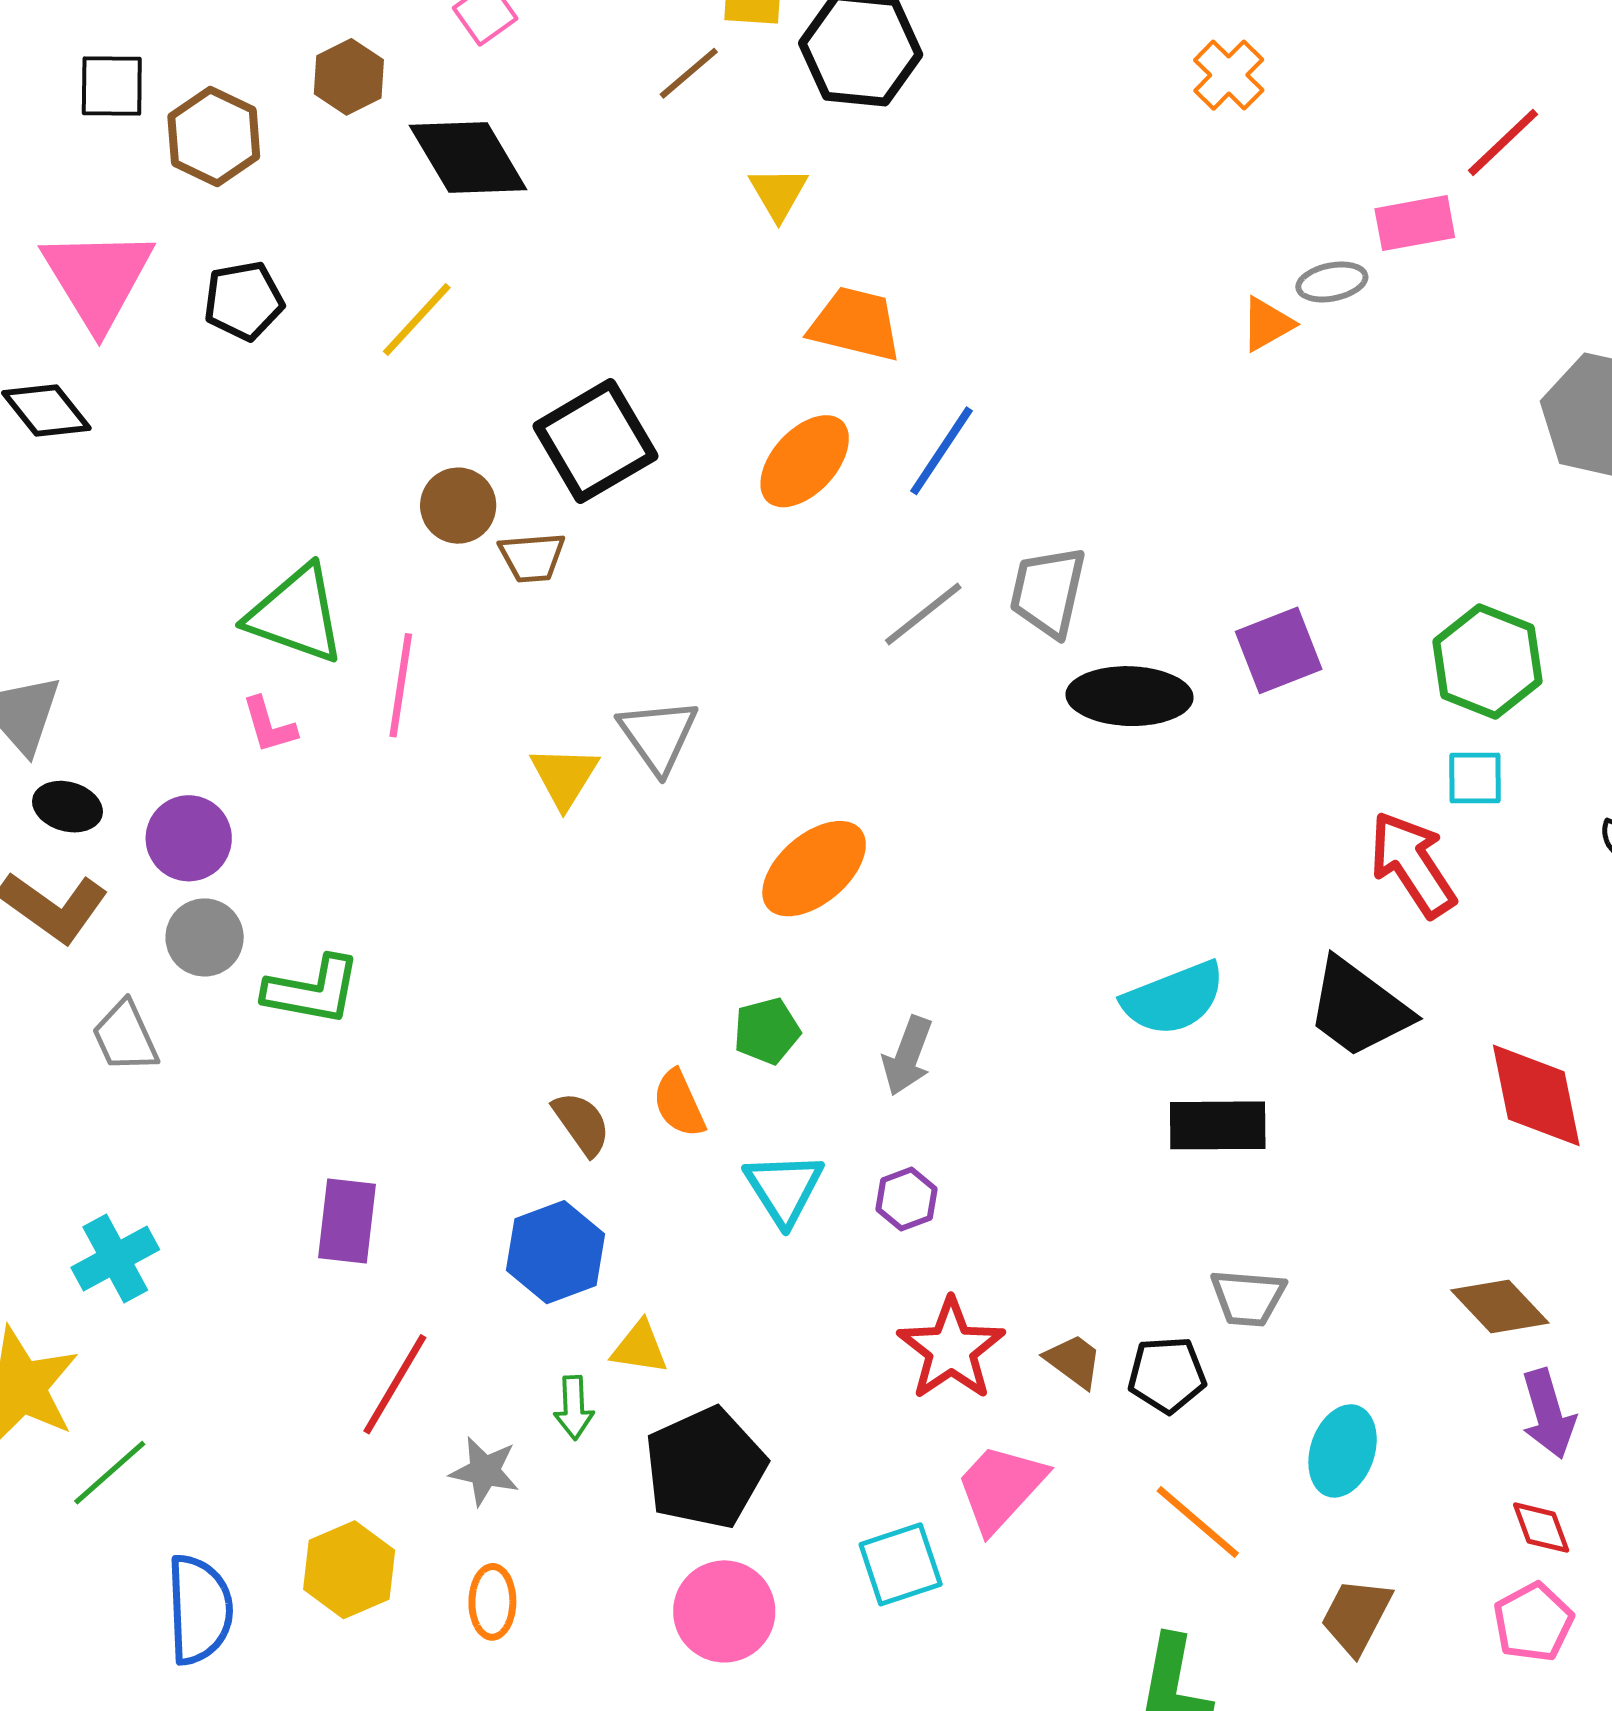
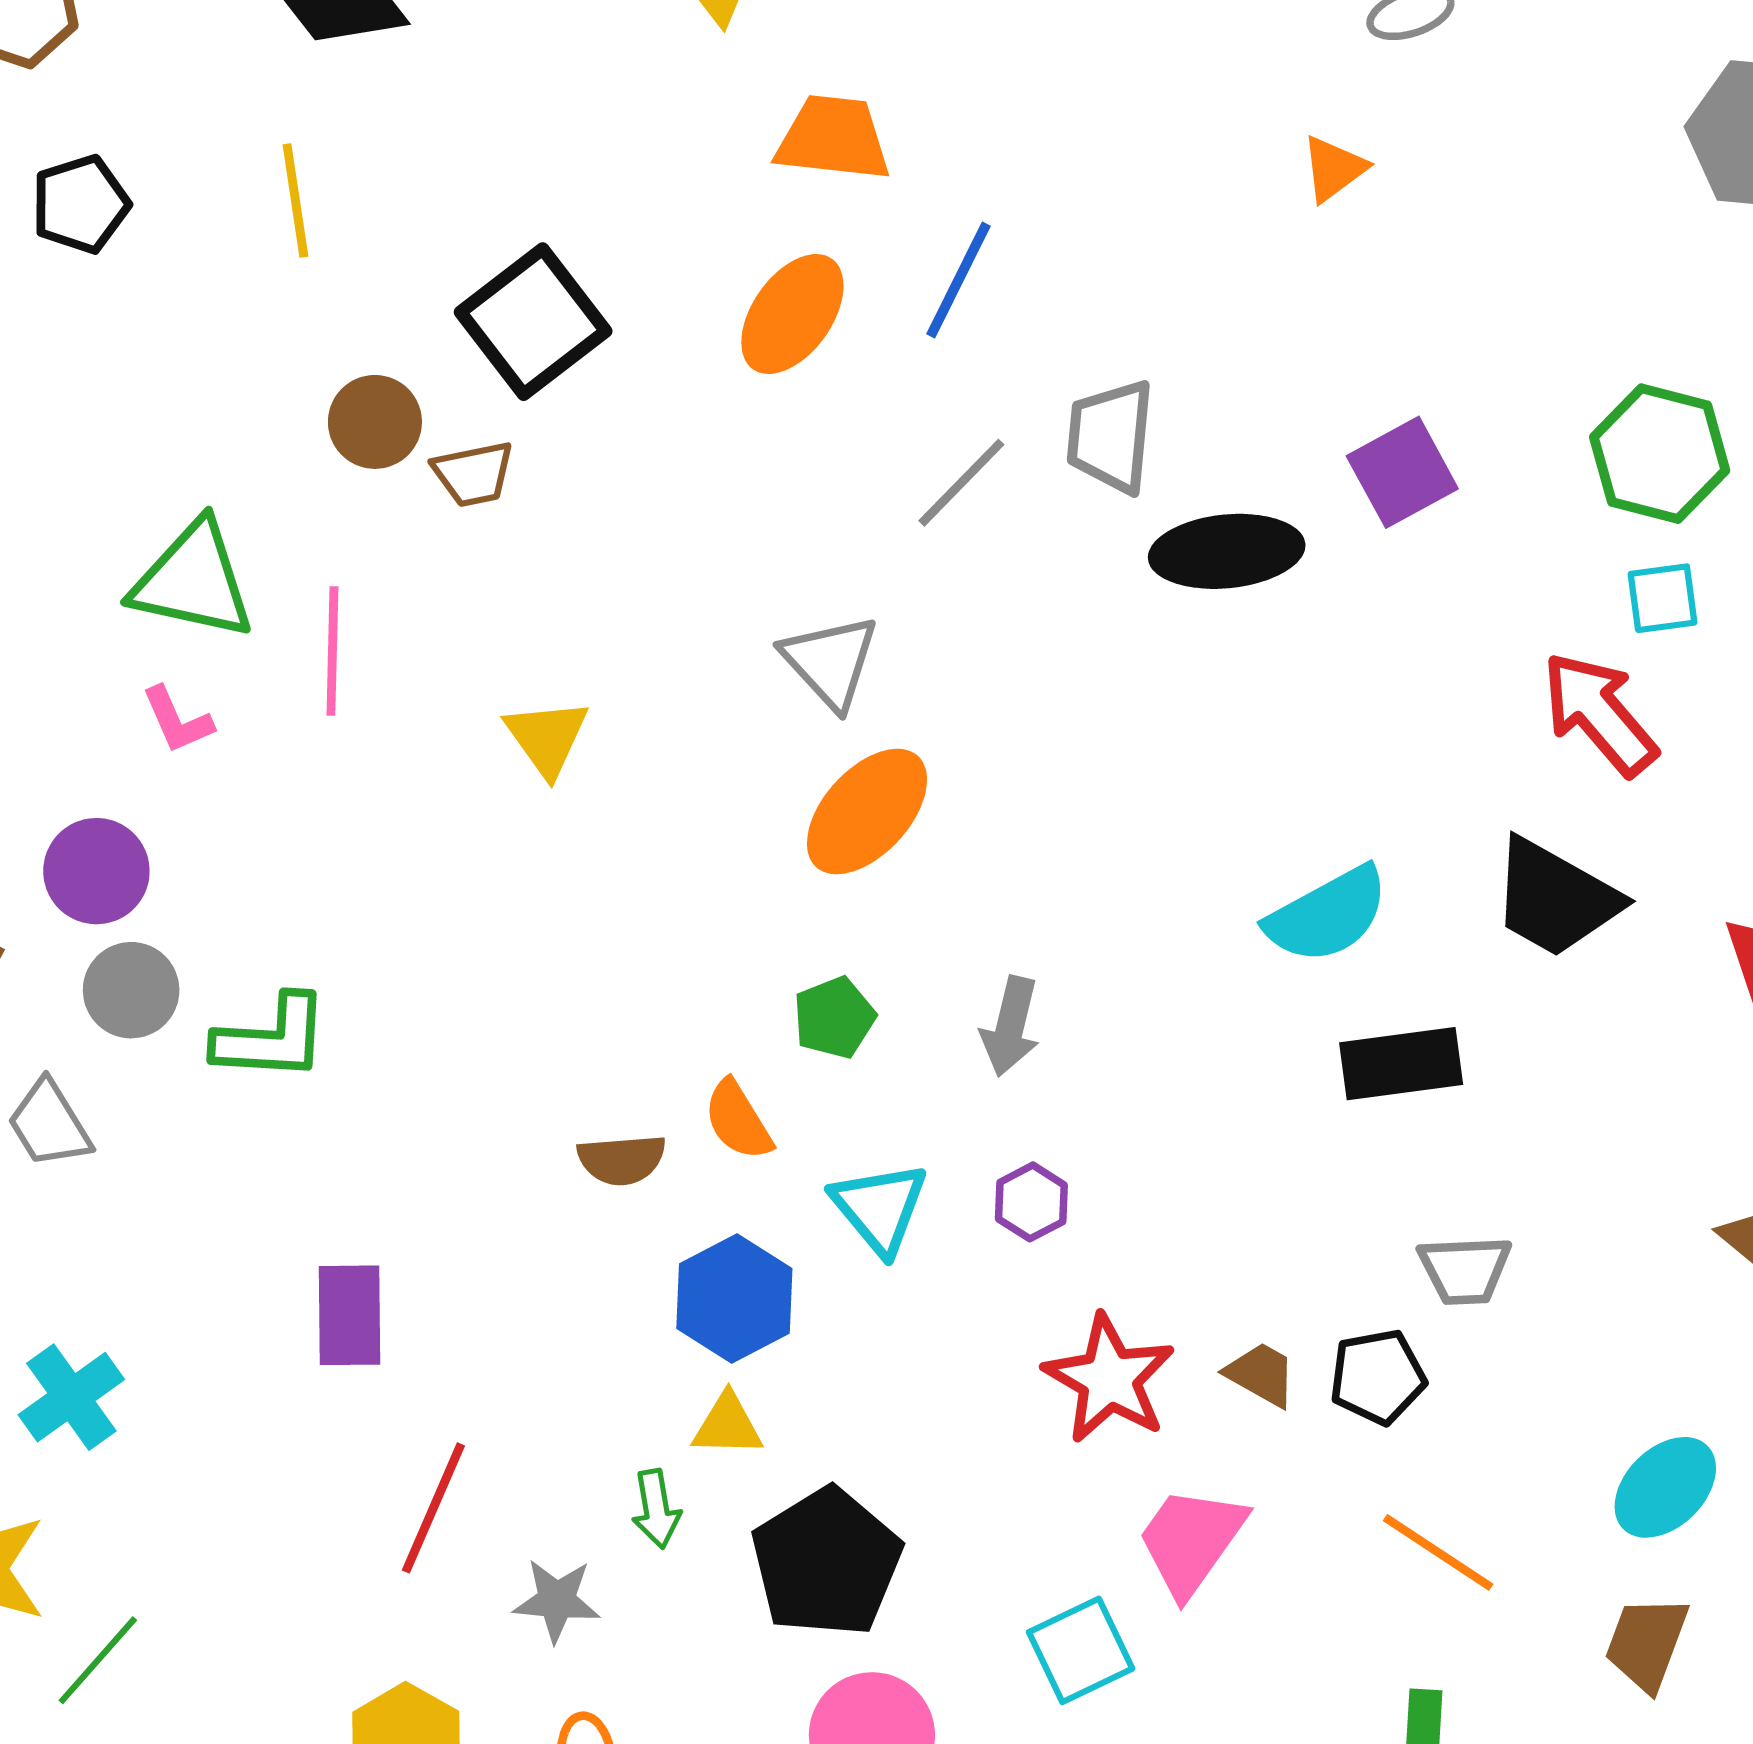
yellow line: (417, 320) -> (295, 201), turned -44
orange triangle: (1267, 324) -> (1334, 169), moved
gray triangle: (658, 736) -> (830, 662), moved
brown semicircle: (582, 1124) -> (622, 1160), turned 128
blue hexagon: (555, 1252) -> (734, 1299), moved
cyan ellipse: (1343, 1451) -> (1665, 1487), moved, turned 34

